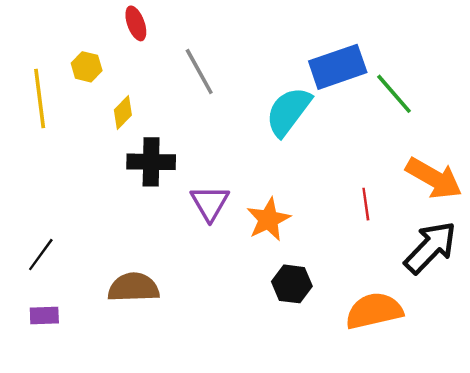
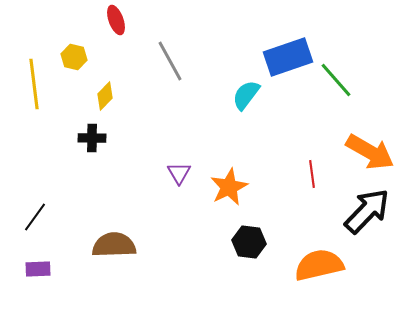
cyan semicircle: (288, 111) -> (246, 95), size x0.7
black cross: (151, 162) -> (92, 138), moved, size x0.7
purple triangle: (210, 203) -> (179, 173), size x0.7

